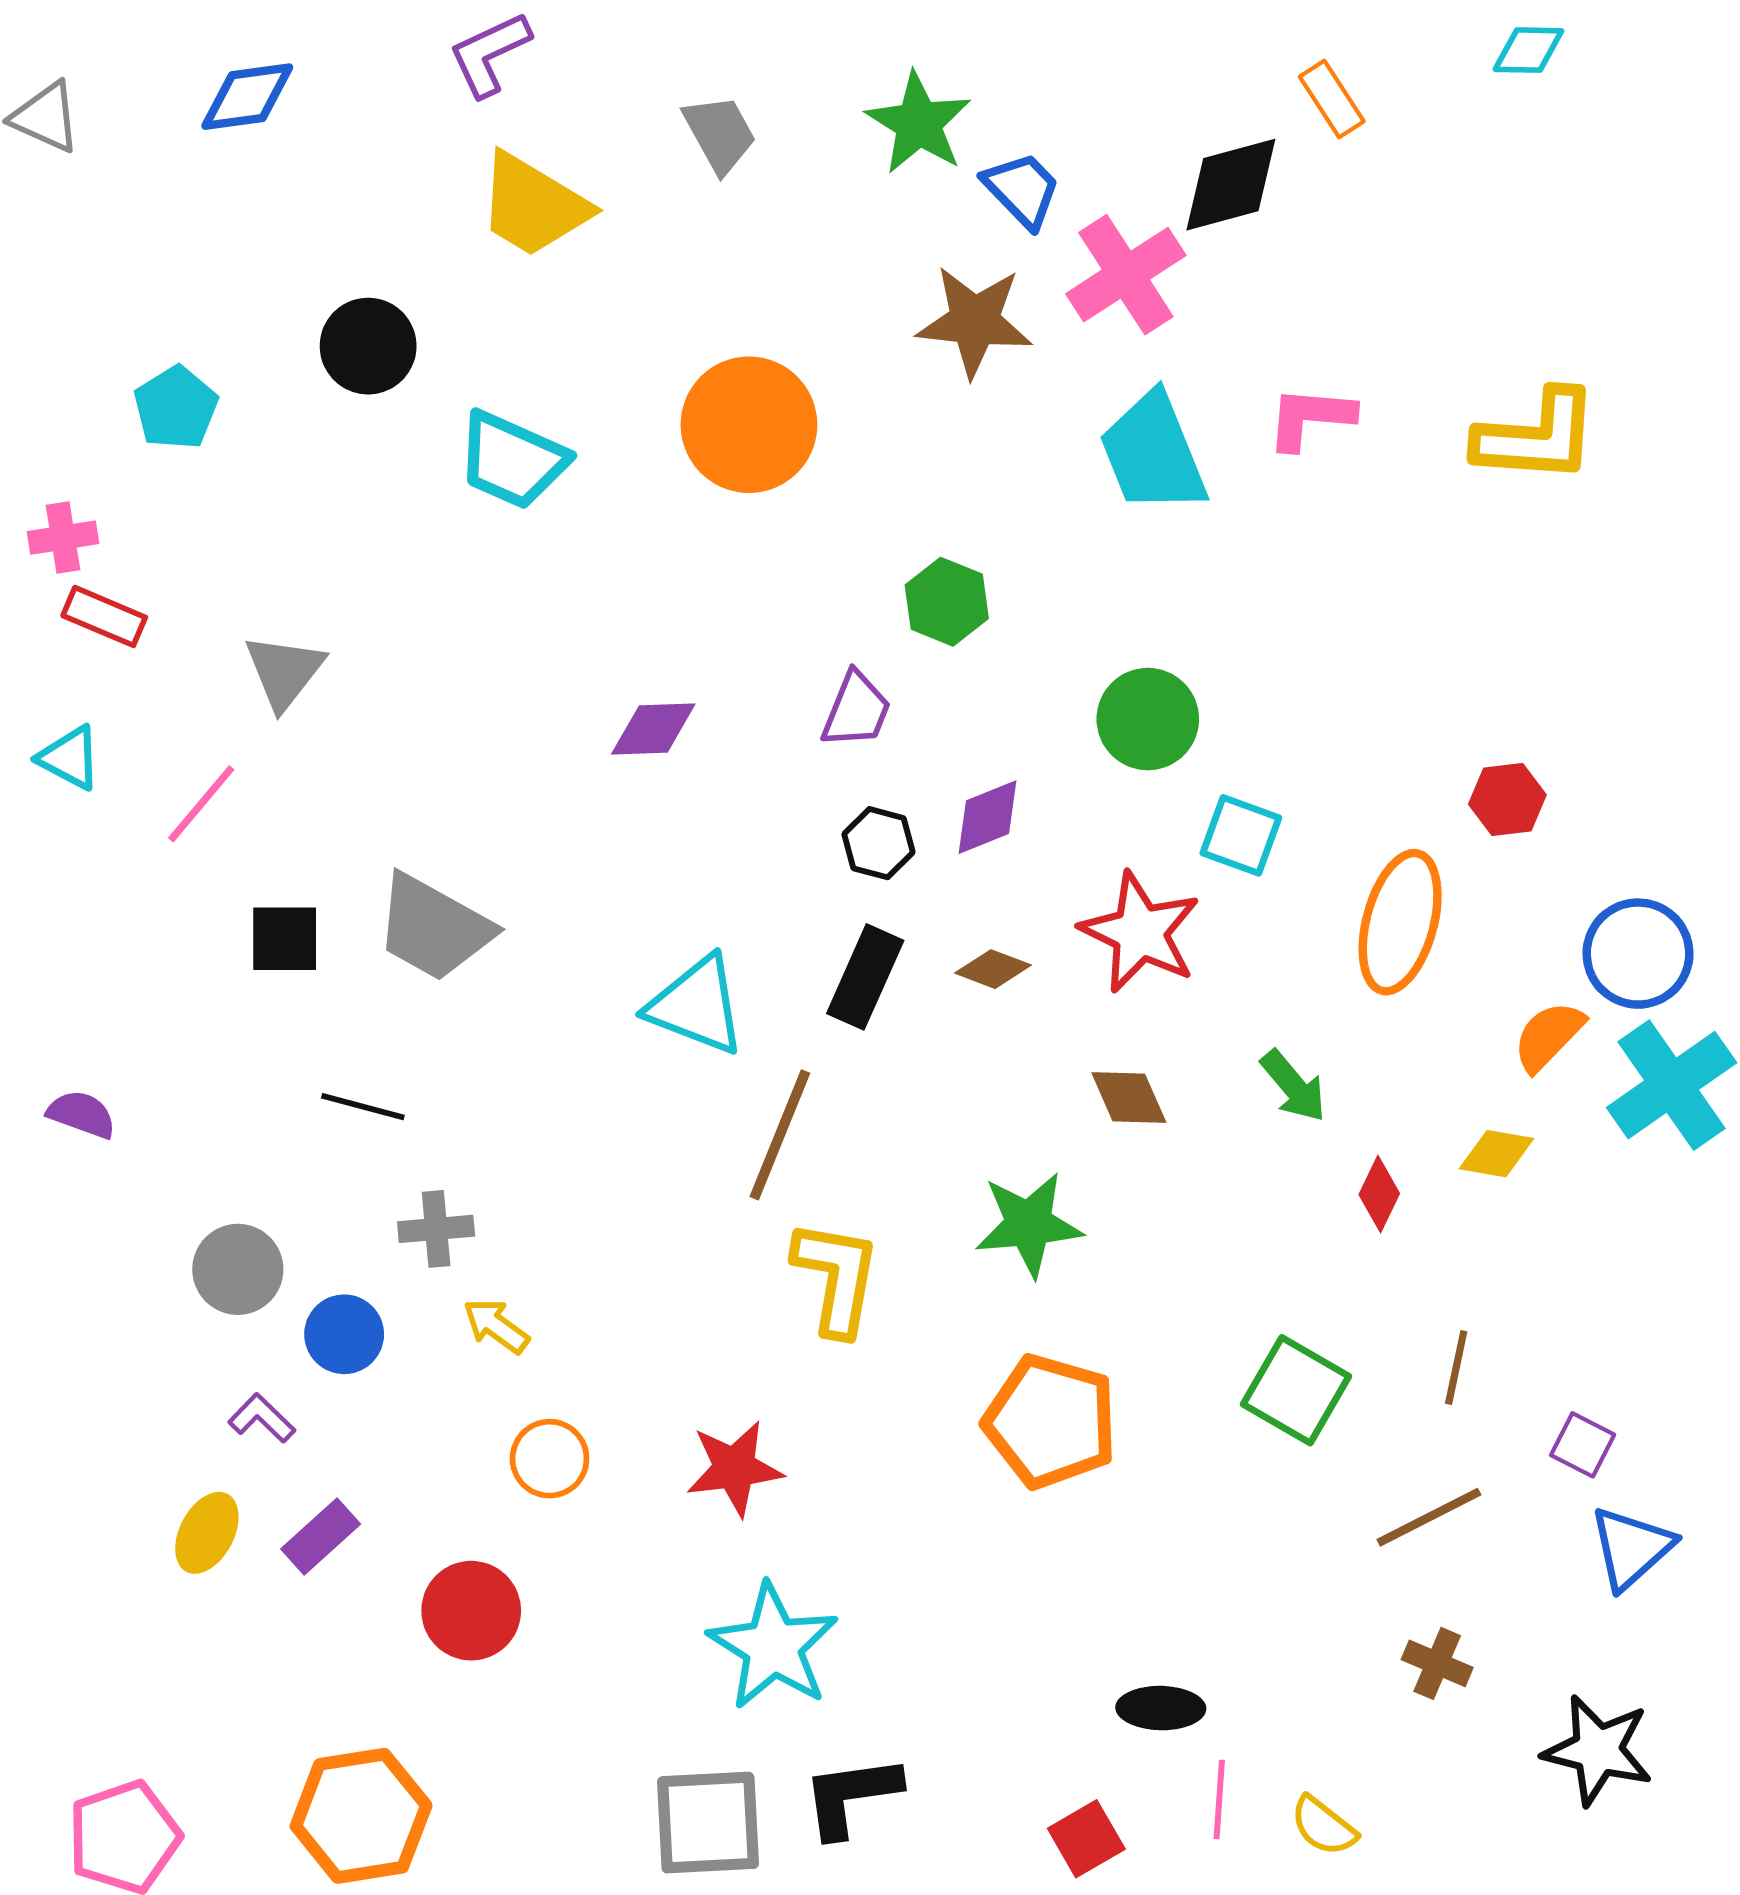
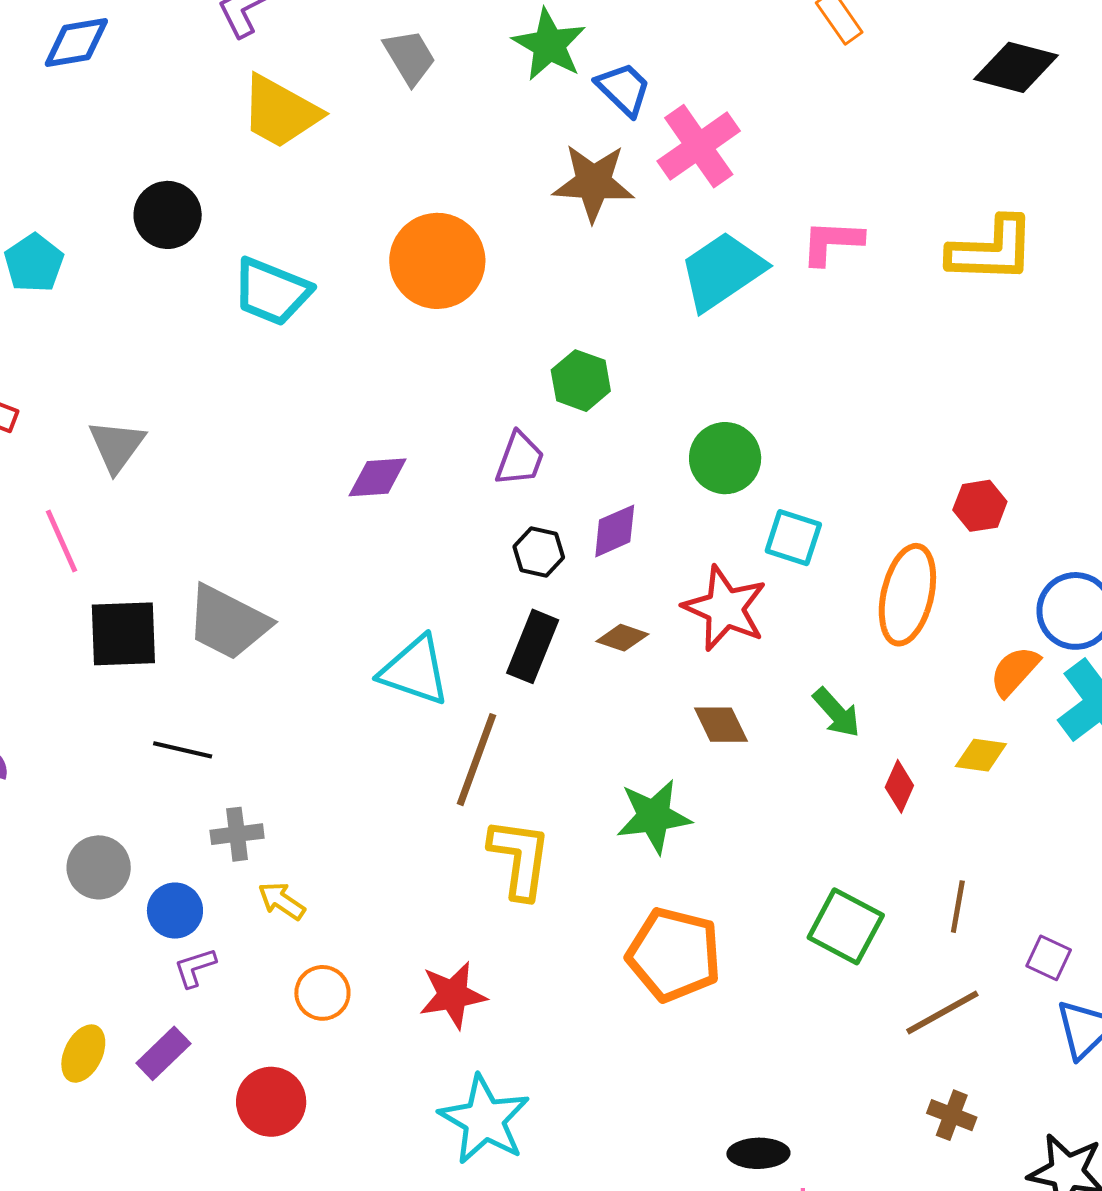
black diamond: (1231, 185) -> (1016, 67), moved, turned 32
cyan trapezoid: (1153, 453) -> (722, 271), turned 80
pink line: (201, 804) -> (61, 541), turned -62
black square: (285, 939) -> (123, 634), size x1.4
purple L-shape: (262, 1418) -> (195, 968), moved, turned -60

